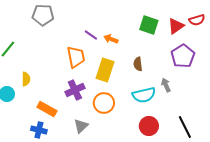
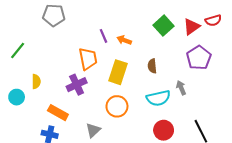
green square: (149, 25) -> (164, 26), turned 30
purple line: (91, 35) -> (104, 36), turned 32
purple cross: (75, 90) -> (77, 85), moved

